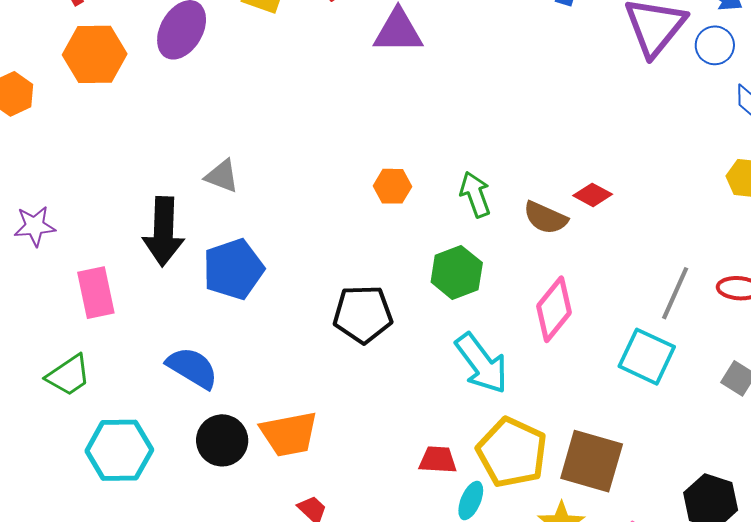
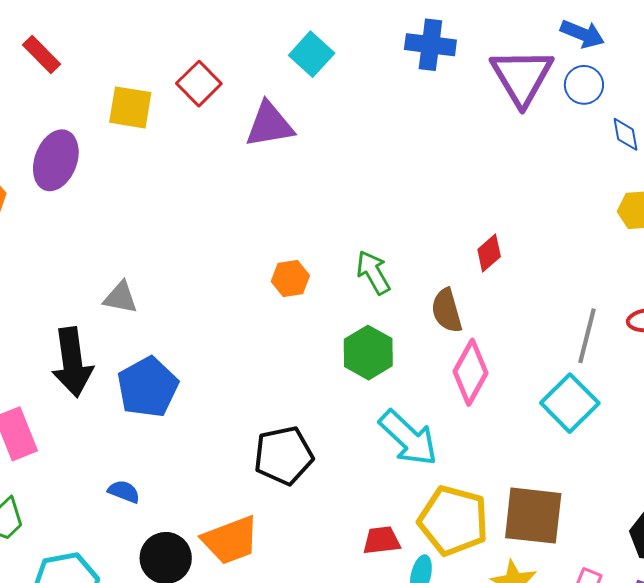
red diamond: (593, 195) -> (489, 253), turned -60
brown semicircle: (545, 218) -> (447, 311), moved, turned 60
black pentagon: (363, 314) -> (283, 456), moved
cyan square: (647, 357) -> (570, 403), turned 30
blue semicircle: (192, 368) -> (124, 492), size x0.6

